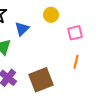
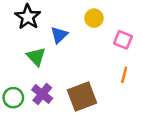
pink square: (75, 33) -> (123, 40), turned 35

